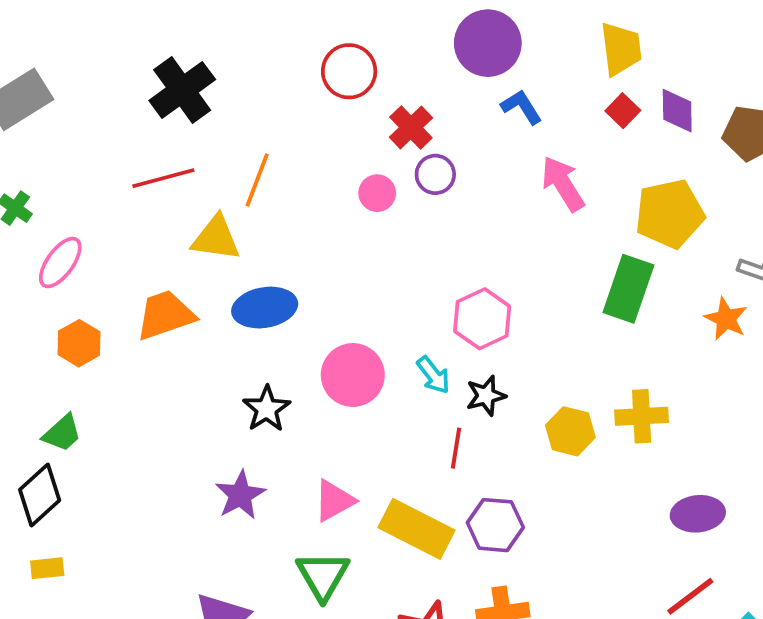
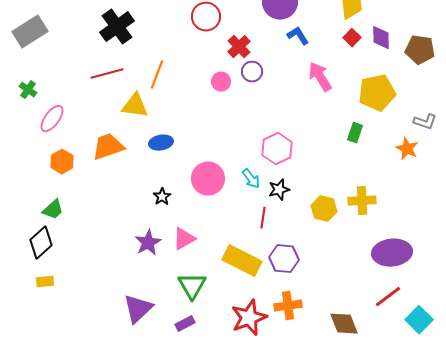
green rectangle: (628, 289) -> (355, 133), size x0.6
blue ellipse: (265, 308) -> (161, 143), size x0.7
black star: (267, 409) -> (162, 197), size x0.7
pink triangle: (334, 501) -> (184, 239), moved
purple ellipse: (698, 514) -> (392, 253), size x1.4

